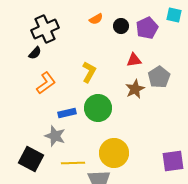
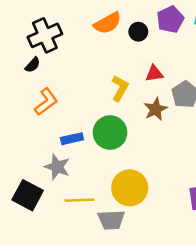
orange semicircle: (96, 19) -> (108, 23), size x1.6
purple pentagon: (147, 28) -> (170, 19), moved
yellow L-shape: (89, 72) -> (120, 88), moved

